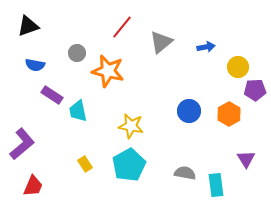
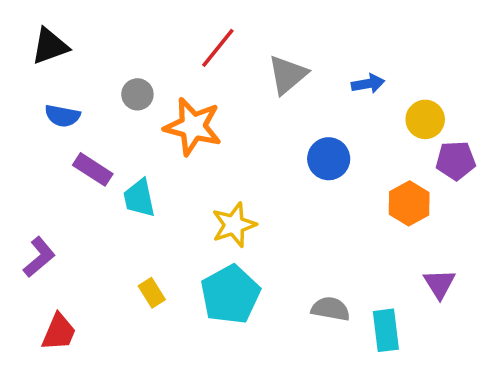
blue circle: (189, 111) -> (329, 159), moved
yellow star: (131, 126) -> (234, 225), turned -30
purple L-shape: (22, 144) -> (39, 257), size x0.7

